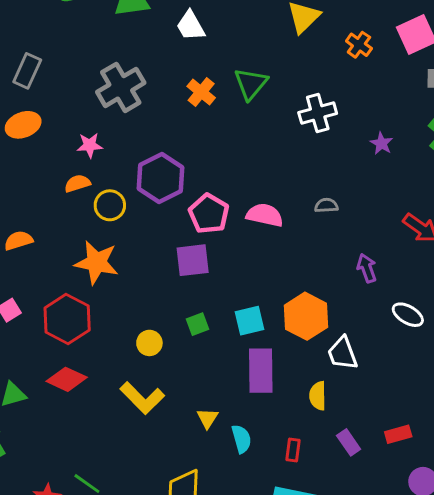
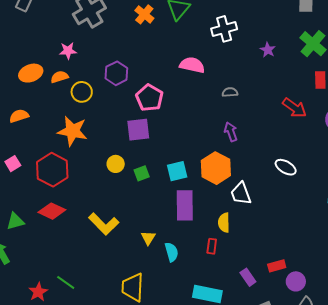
orange ellipse: (23, 125) -> (31, 73), moved
purple hexagon: (161, 178) -> (116, 73), size x0.7
pink semicircle: (265, 215) -> (192, 65), moved
purple arrow: (367, 268) -> (231, 132), moved
yellow circle: (149, 343) -> (116, 164), moved
red rectangle: (398, 434) -> (277, 266), moved
purple rectangle: (349, 442) -> (248, 277), moved
red rectangle: (293, 450) -> (212, 246), moved

